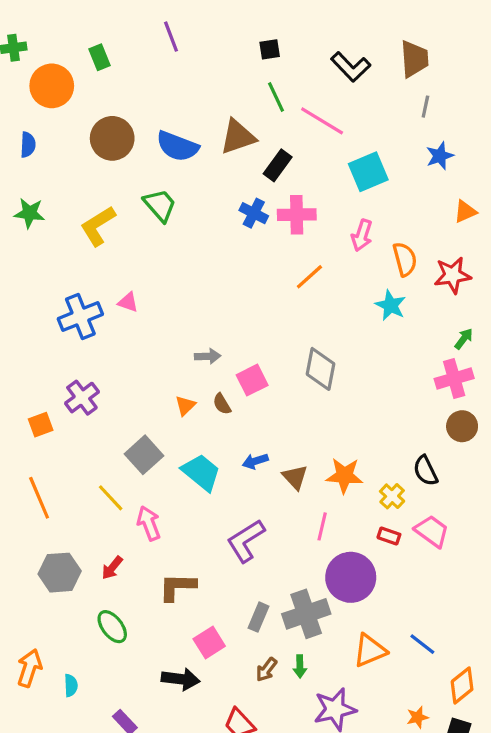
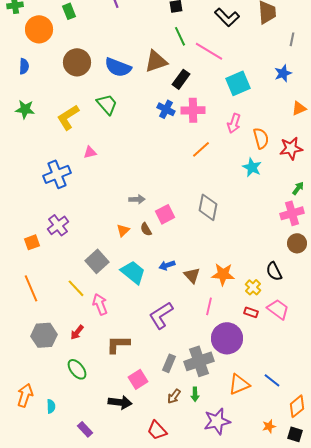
gray line: (425, 107) -> (292, 39), moved
pink triangle: (128, 302) -> (90, 152), moved, turned -32

